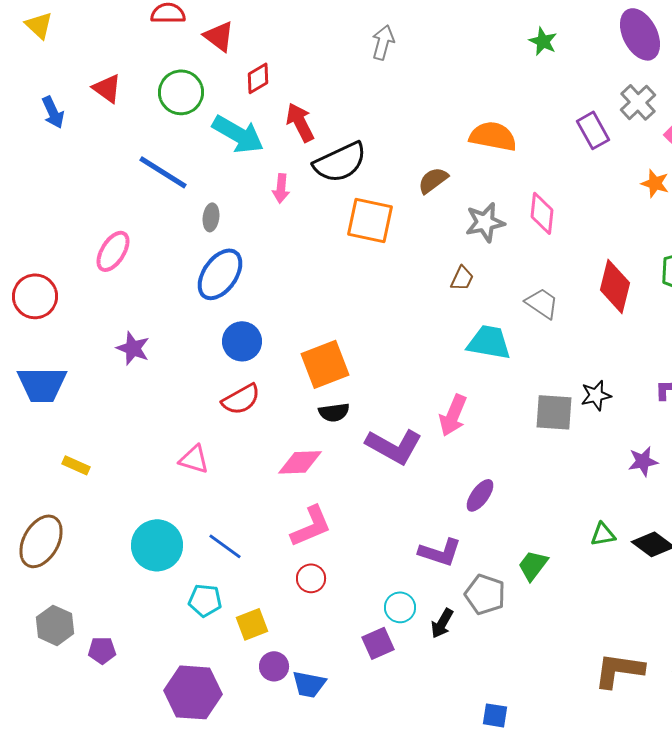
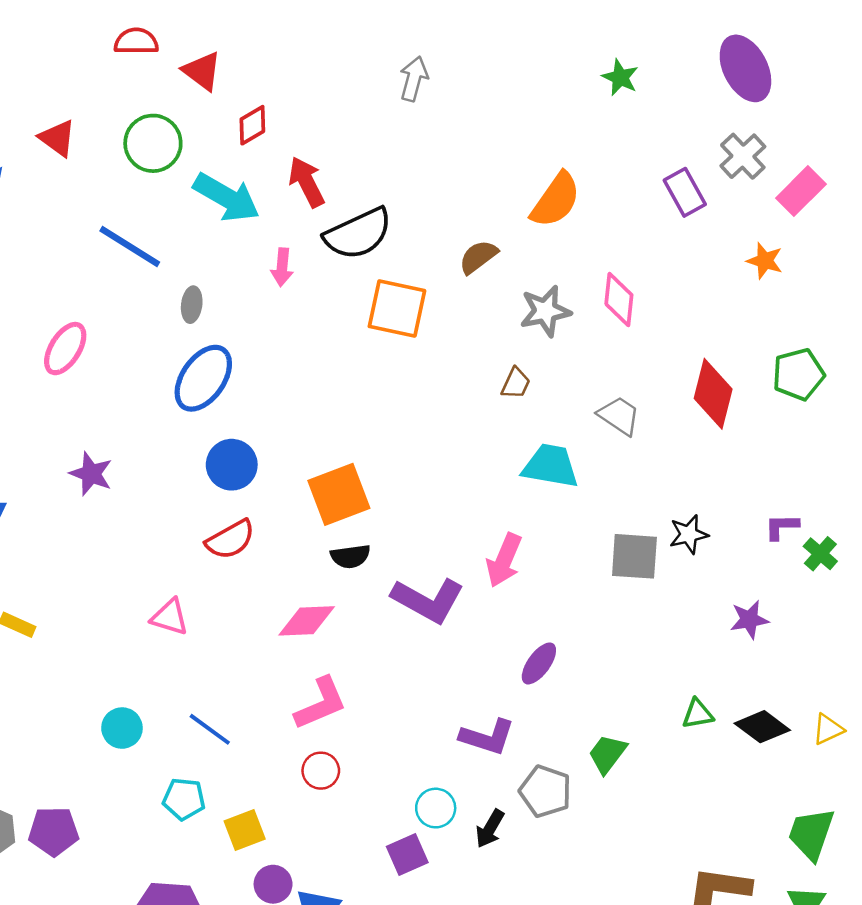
orange semicircle: (493, 136) -> (556, 200), turned 114
cyan circle: (157, 545) -> (122, 728), size x0.6
purple pentagon: (102, 650) -> (54, 831), moved, size x1.4

